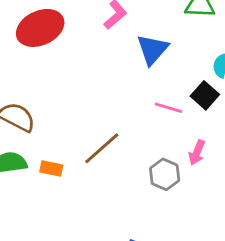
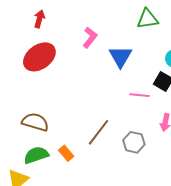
orange rectangle: (51, 168) -> (66, 153), turned 49
gray hexagon: (165, 174) -> (134, 142), moved

